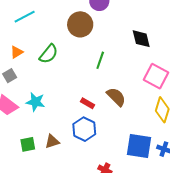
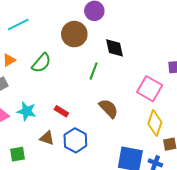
black diamond: (141, 39) -> (115, 48), moved
red rectangle: (87, 103) -> (61, 111), moved
brown triangle: (52, 141) -> (47, 138), moved, turned 35

